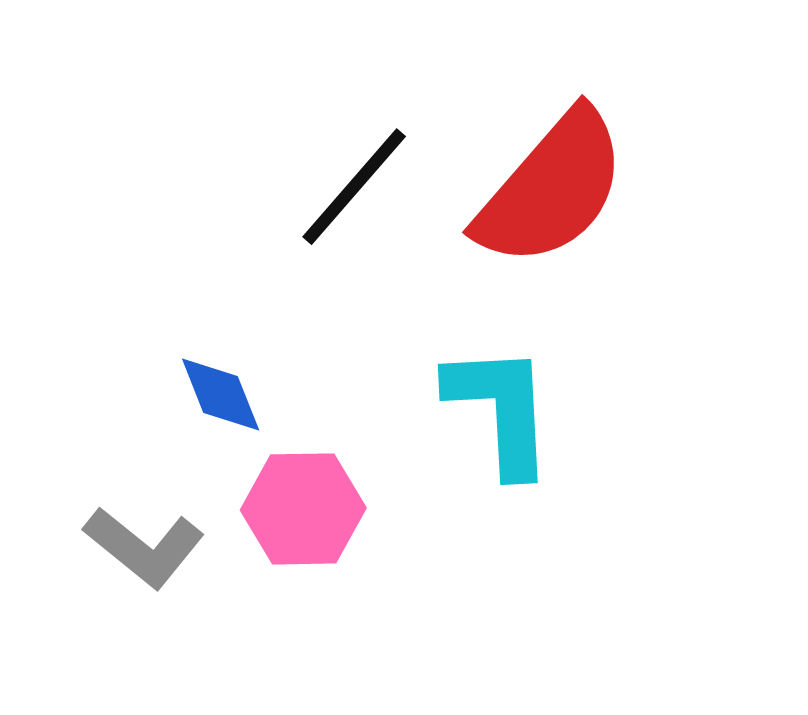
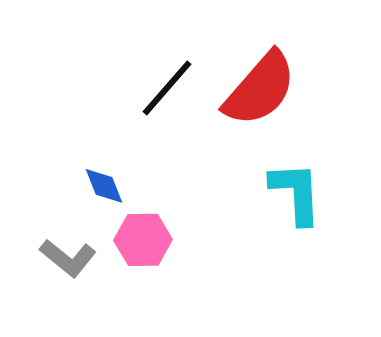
cyan L-shape: (500, 409) -> (296, 193), moved

